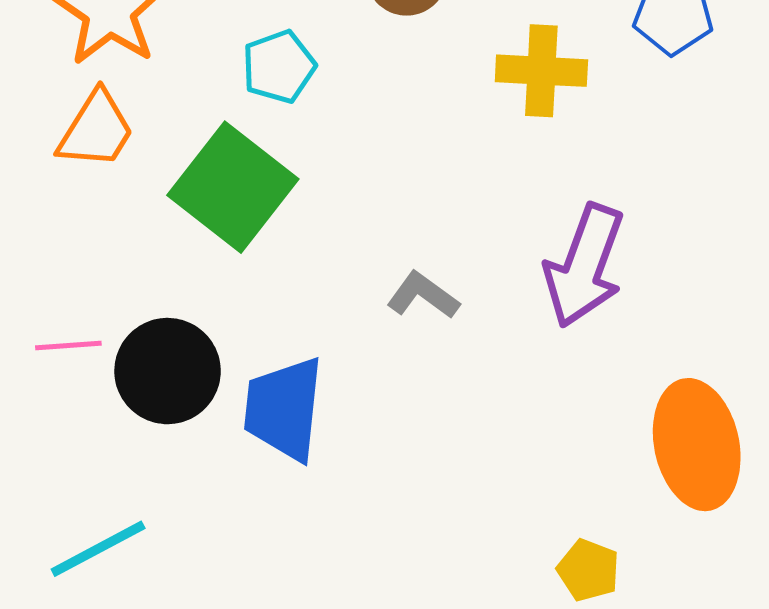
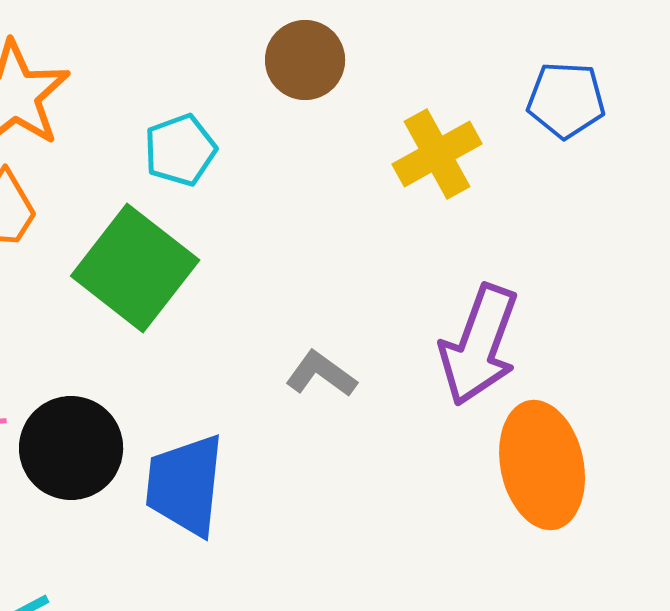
yellow cross: (541, 71) -> (437, 154), turned -32
orange ellipse: (697, 445) -> (542, 465), moved

